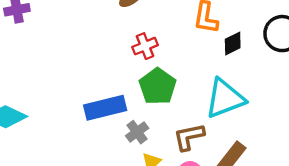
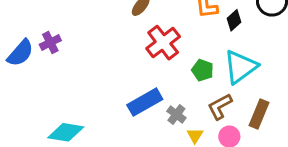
red cross: (145, 46) -> (163, 43), size x1.6
green pentagon: (158, 86) -> (203, 70), moved, size x0.7

